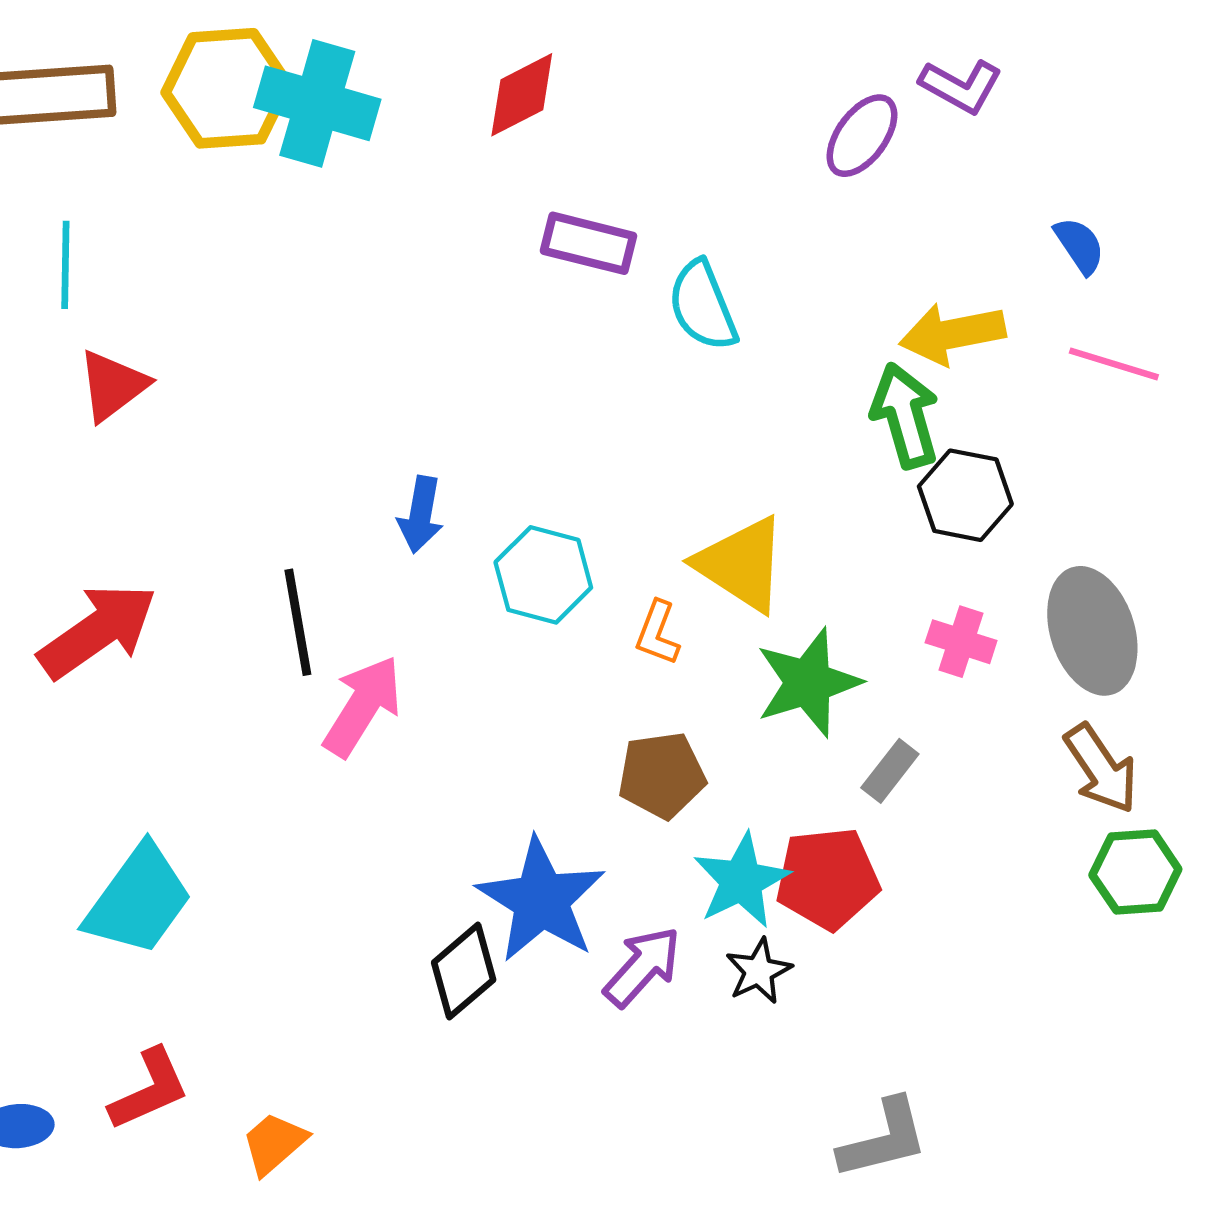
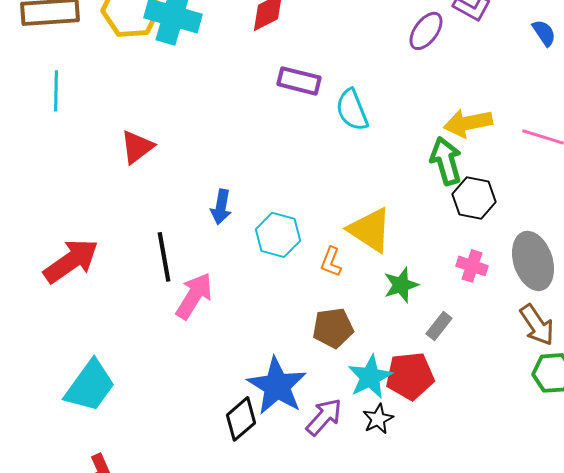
blue semicircle: (1079, 245) -> (544, 33), moved
red triangle: (113, 385) -> (137, 147), moved
green star: (808, 683) -> (401, 285), size x0.7

